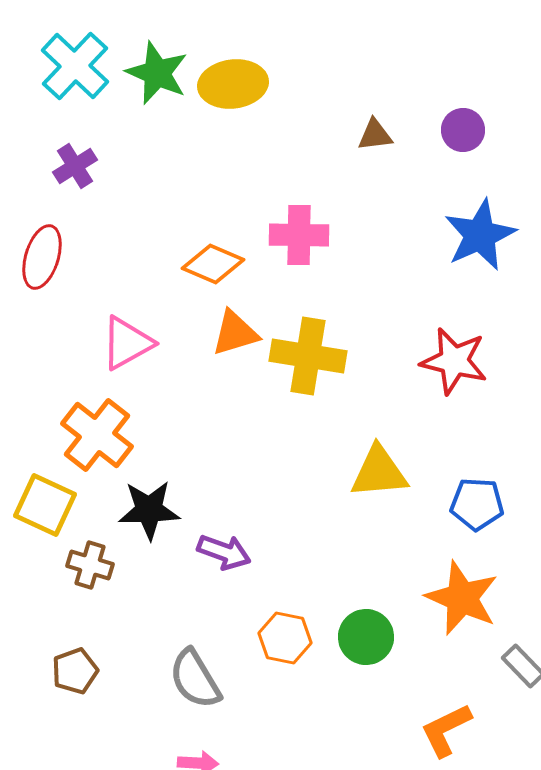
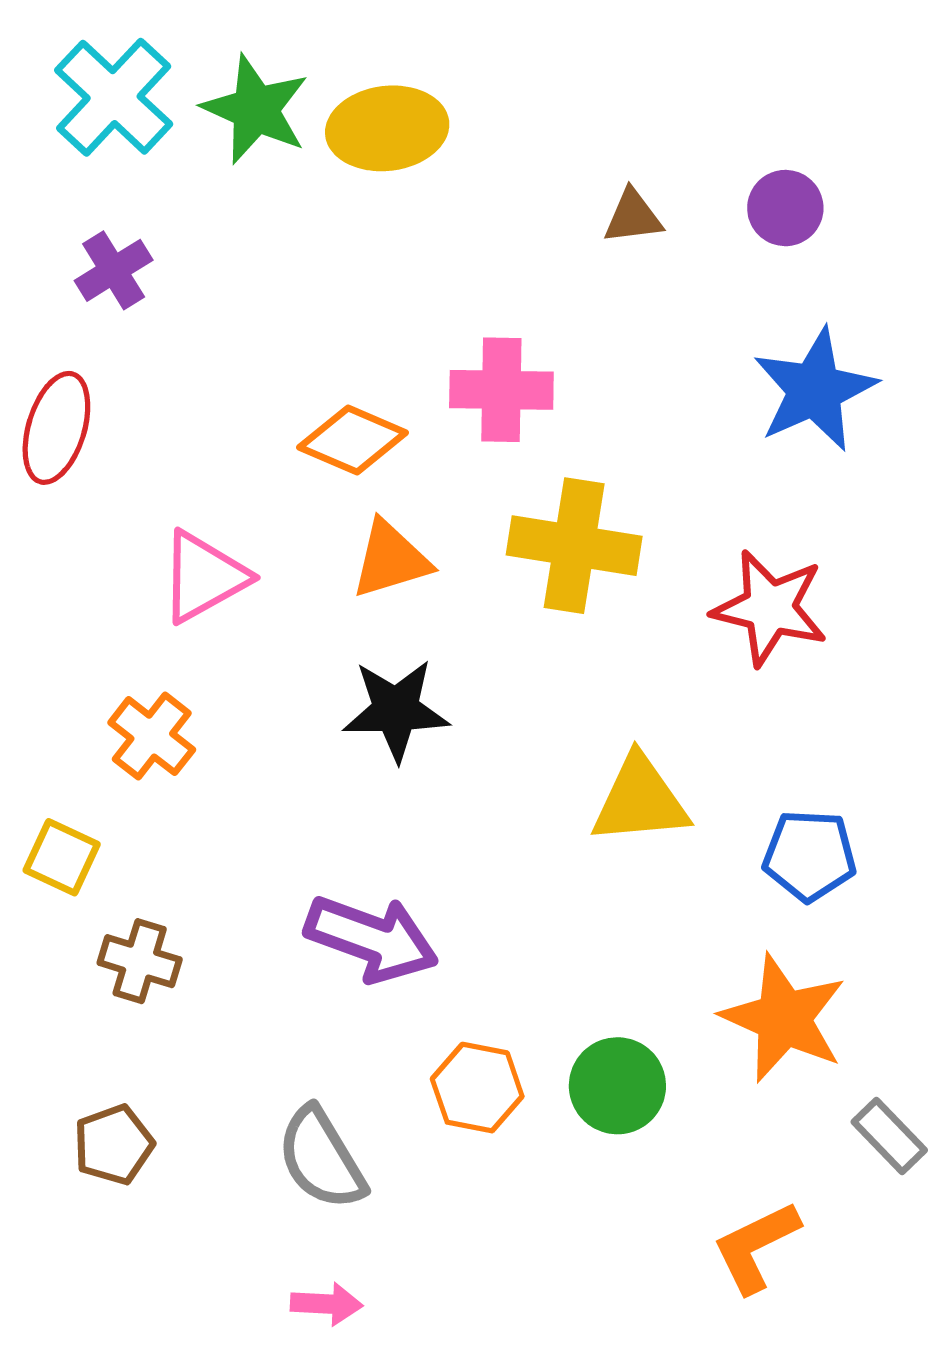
yellow cross: (308, 356) -> (574, 546), moved
orange cross: (97, 435) -> (152, 736), size x0.7
yellow square: (45, 505) -> (62, 857), size x0.7
black star: (149, 510) -> (396, 710), moved
purple arrow: (224, 552) -> (372, 939), size x1.4

